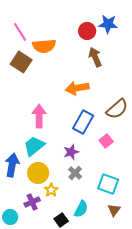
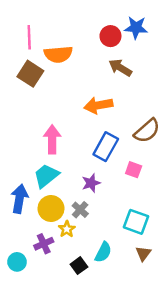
pink line: (20, 32) -> (29, 37), turned 30
brown arrow: (95, 57) -> (120, 68), turned -36
pink square: (106, 141) -> (134, 170), turned -32
gray cross: (75, 173) -> (80, 210), moved

